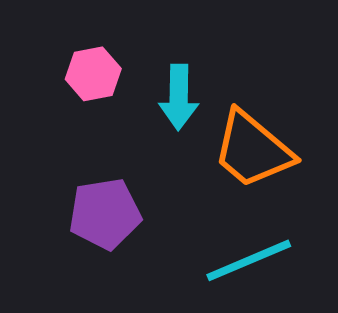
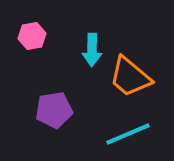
pink hexagon: (93, 74) -> (32, 36), moved

